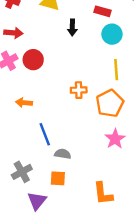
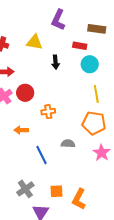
orange cross: (79, 90) -> (48, 112), moved
orange pentagon: (110, 103) -> (94, 123), turned -30
gray semicircle: (63, 154) -> (68, 144), moved
orange L-shape: (103, 193) -> (79, 199), moved, turned 40

